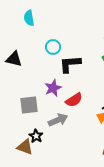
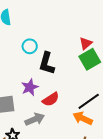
black L-shape: (70, 64) -> (47, 63), turned -70

